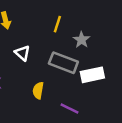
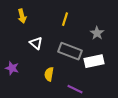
gray star: (82, 40) -> (97, 33), moved

